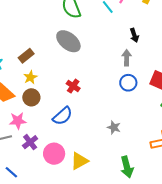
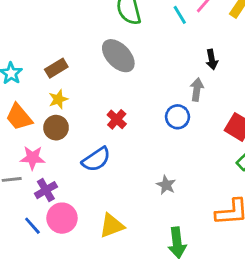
blue circle: (128, 83) -> (177, 117), moved
pink circle: (54, 154) -> (62, 218), moved
blue line: (11, 172) -> (32, 226), moved

